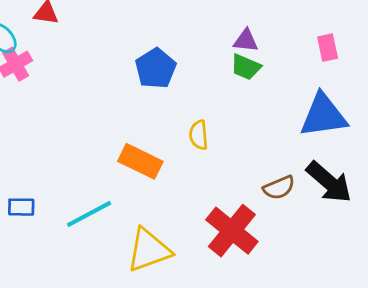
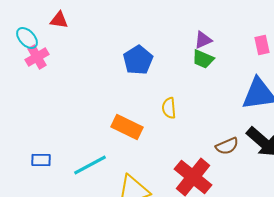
purple triangle: (246, 41) -> (203, 40), turned -30

